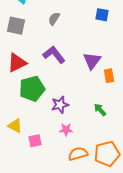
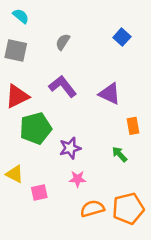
blue square: (102, 15) -> (122, 37), turned 32
purple triangle: (92, 61) -> (110, 94), turned -42
orange rectangle: (109, 76) -> (133, 126), moved

